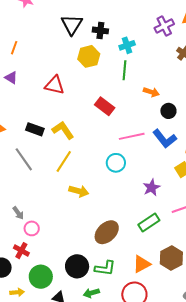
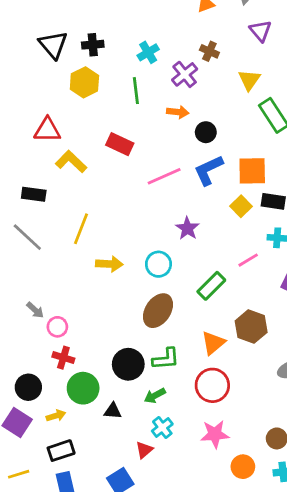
purple cross: (164, 26) -> (185, 74), moved
cyan cross: (127, 45) -> (148, 52), moved
yellow L-shape: (63, 130) -> (71, 162), moved
blue L-shape: (165, 139) -> (208, 170), turned 115
cyan circle: (116, 163) -> (158, 264), moved
purple star: (152, 188) -> (187, 228), moved
red cross: (21, 251) -> (63, 358), moved

